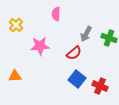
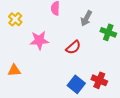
gray arrow: (86, 34) -> (86, 18), moved
blue square: (77, 79) -> (76, 84), moved

